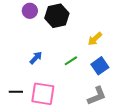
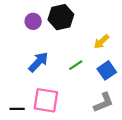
purple circle: (30, 11) -> (33, 21), moved
blue arrow: (36, 58) -> (38, 62), size x1.5
black line: (16, 92) -> (17, 109), moved

